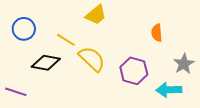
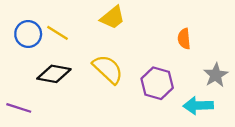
yellow line: (66, 40) -> (57, 33), moved

